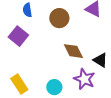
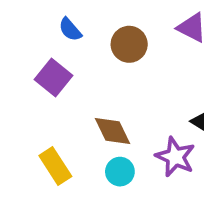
blue semicircle: (27, 10) -> (70, 30), turned -32
brown diamond: (73, 51) -> (113, 131), moved

